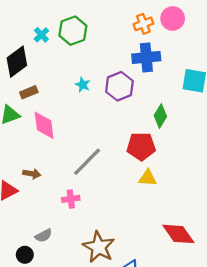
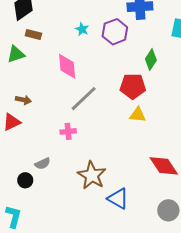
brown rectangle: (29, 92) -> (33, 34), turned 35
pink diamond: (44, 125) -> (67, 66), moved
brown arrow: (32, 174) -> (23, 100), moved

